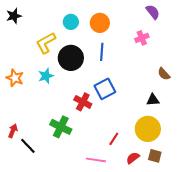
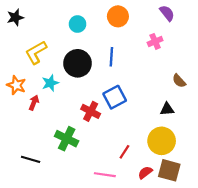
orange circle: (100, 23) -> (118, 16), moved
yellow L-shape: (46, 43) -> (36, 52), moved
red arrow: (13, 131) -> (34, 103), moved
black line: (28, 146) -> (31, 159), turned -30
brown square: (155, 156) -> (169, 170), size x1.5

